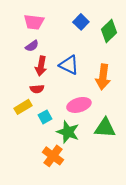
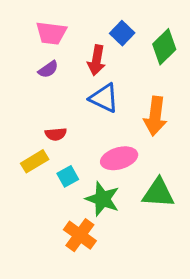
red arrow: (41, 66) -> (96, 60), moved

